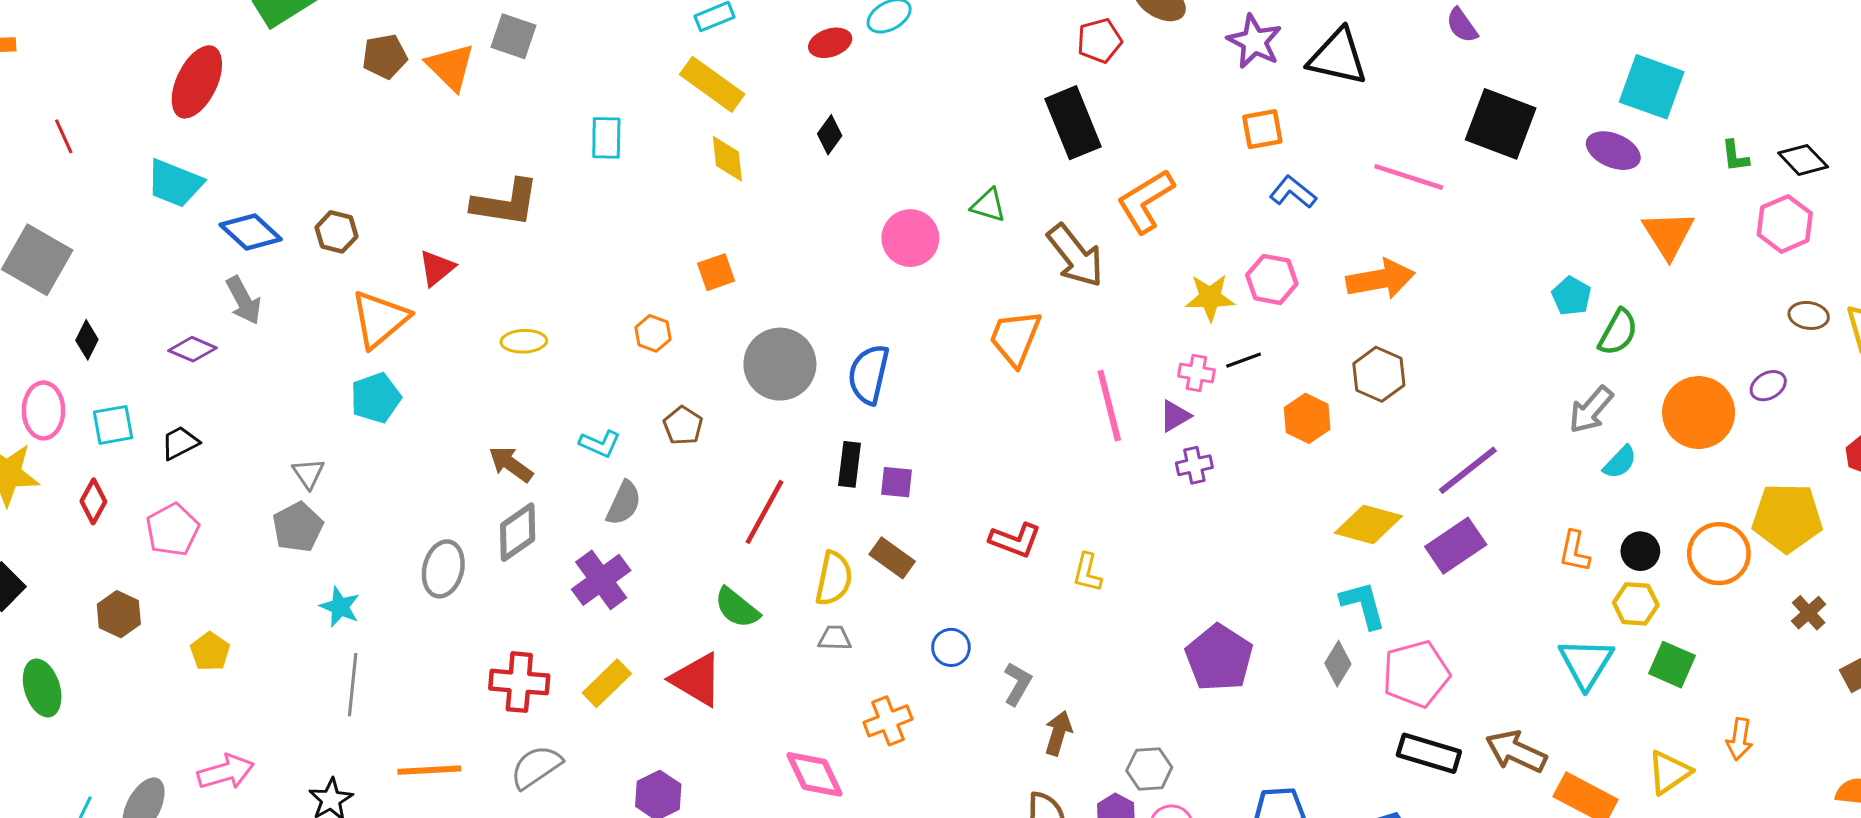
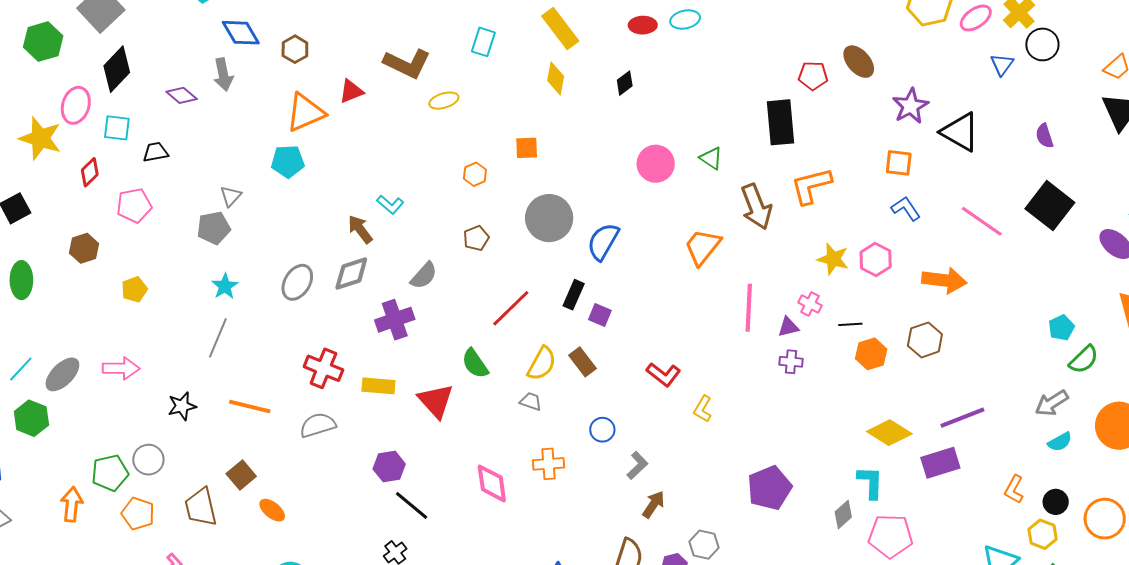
black diamond: (87, 340) -> (117, 69), size x1.8
yellow ellipse: (524, 341) -> (444, 101), moved, turned -32
black line: (1244, 360) -> (850, 324), moved
cyan L-shape: (600, 444) -> (390, 205), moved
yellow rectangle: (607, 683) -> (378, 386), turned 32

